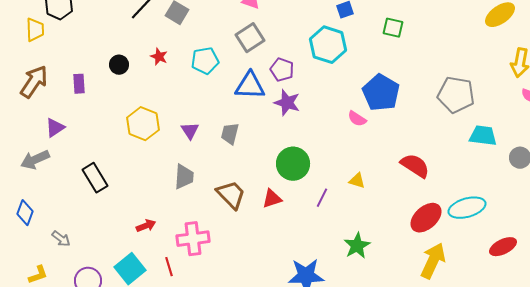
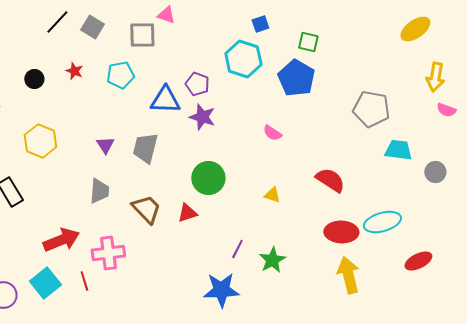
gray square: (250, 38) -> (142, 35), moved, turned 32
blue pentagon: (381, 93) -> (296, 78), moved
yellow hexagon: (143, 124) -> (40, 141), moved
gray trapezoid: (230, 134) -> (145, 148), size x1.4
purple line: (322, 198) -> (237, 249), moved
red ellipse: (426, 218) -> (341, 232), turned 44
red arrow: (146, 226) -> (61, 240), size x1.8
yellow arrow: (433, 261) -> (348, 275), turned -39

